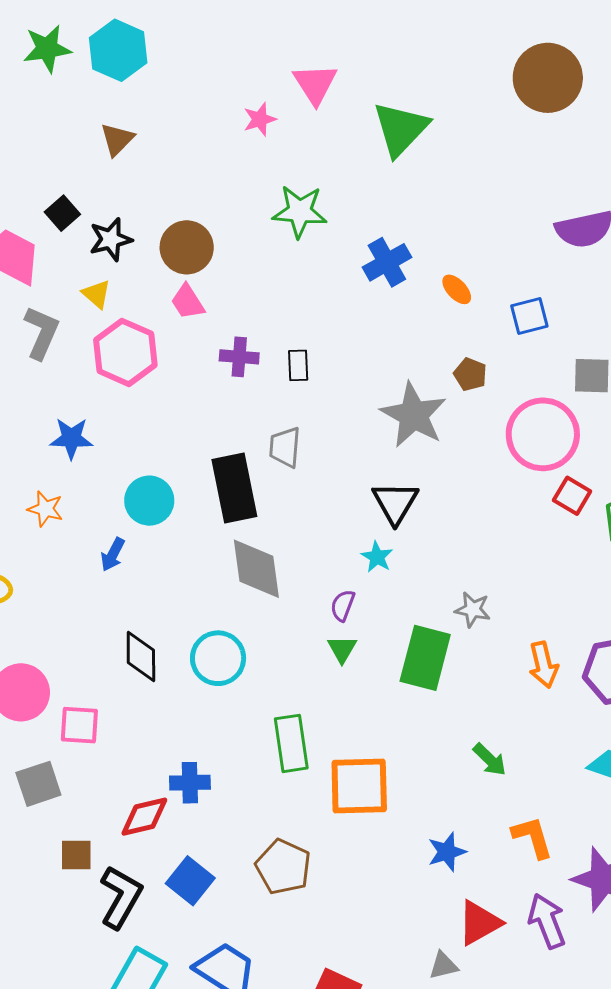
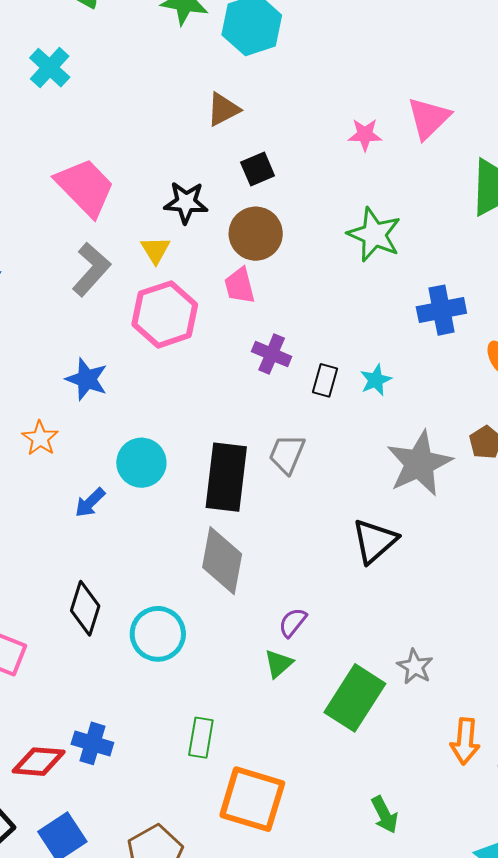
black square: (62, 213) -> (258, 169), moved
cyan star: (377, 557) -> (376, 380), moved
green rectangle: (291, 743) -> (201, 738), size x0.7

